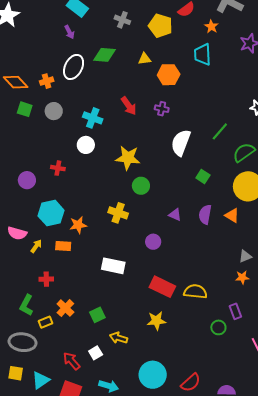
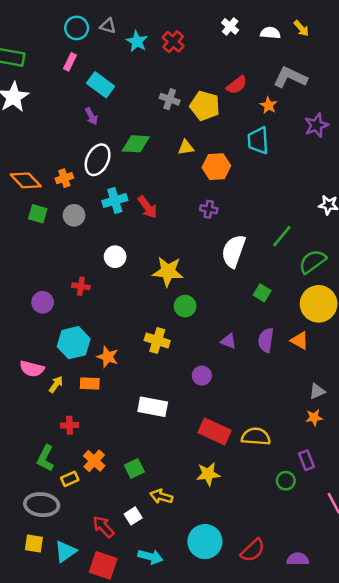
gray cross: (122, 20) -> (170, 99), moved
red arrow: (129, 106) -> (147, 207), moved
cyan cross: (93, 118) -> (115, 201), moved, turned -36
orange star: (78, 225) -> (108, 357), turned 30

